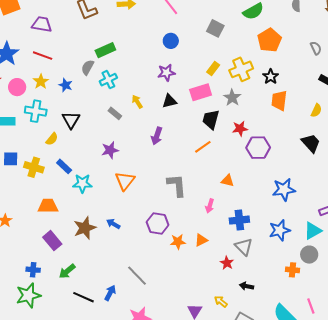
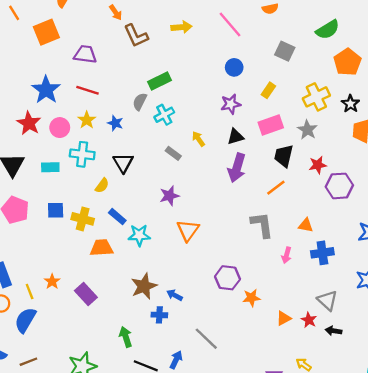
yellow rectangle: (213, 68) -> (268, 90), moved
purple arrow: (157, 136) -> (237, 168), moved, size x1.4
gray L-shape: (177, 185) -> (262, 225), moved
orange trapezoid: (48, 206) -> (102, 248), moved
blue cross: (239, 220) -> (322, 253), moved
blue arrow: (113, 224) -> (174, 295), moved
orange triangle: (201, 240) -> (284, 318), moved
purple rectangle: (52, 241) -> (86, 294), moved
blue cross: (33, 270) -> (159, 315), moved
green arrow: (67, 271) -> (126, 337), turned 114
black arrow: (247, 286) -> (333, 331), moved

